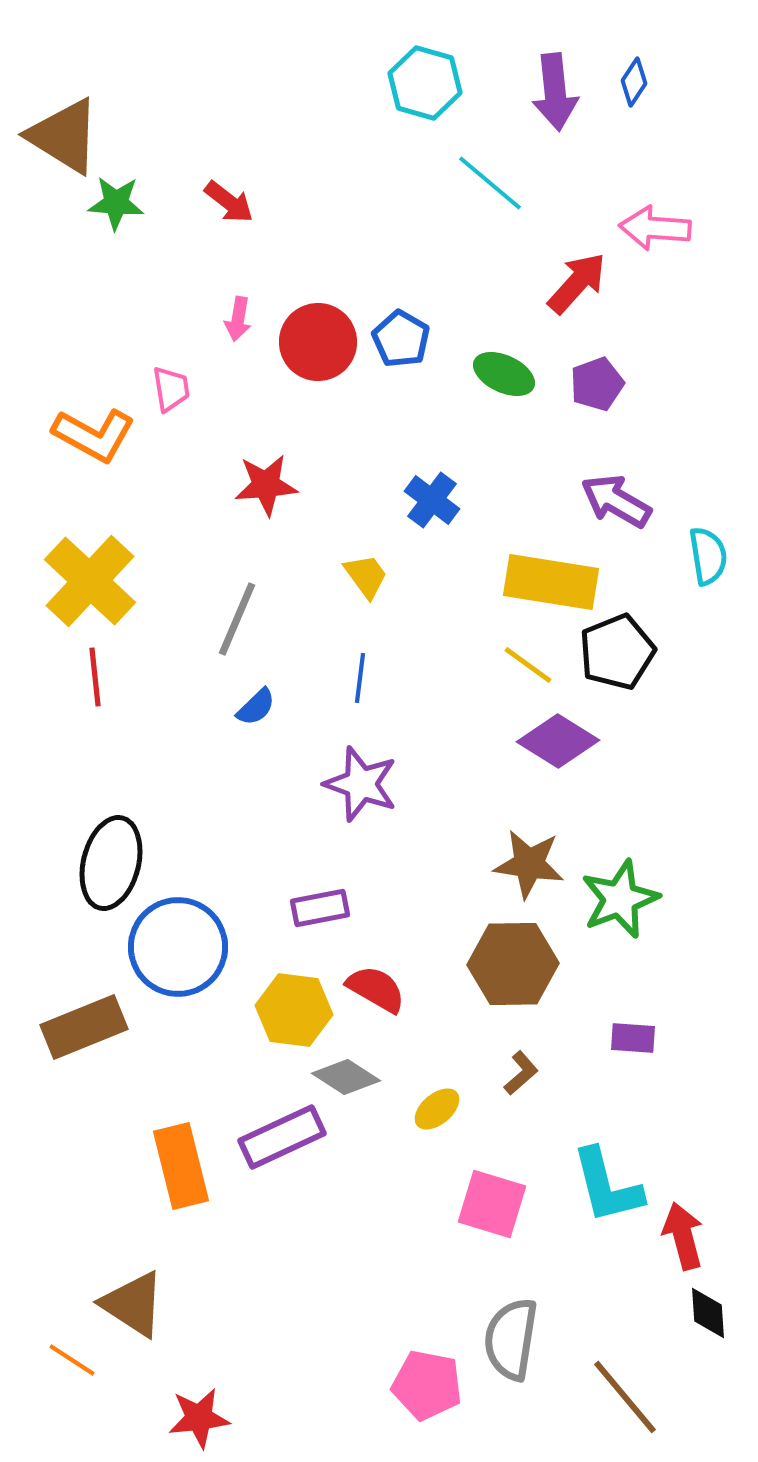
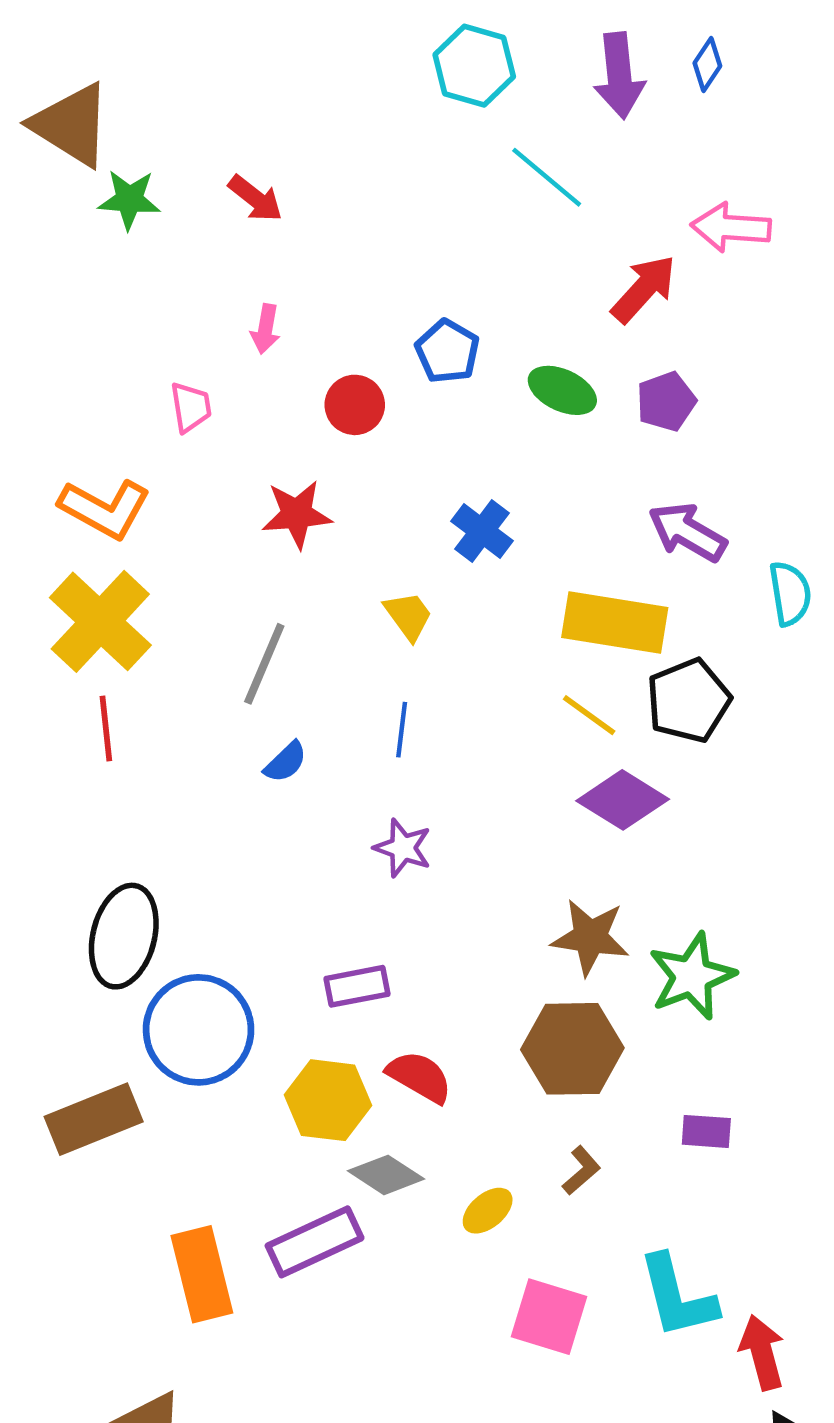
red circle: (318, 342) -> (355, 405), moved, size x0.7
orange L-shape: (94, 435) -> (105, 509), moved
purple star: (361, 784) -> (403, 848), size x0.7

